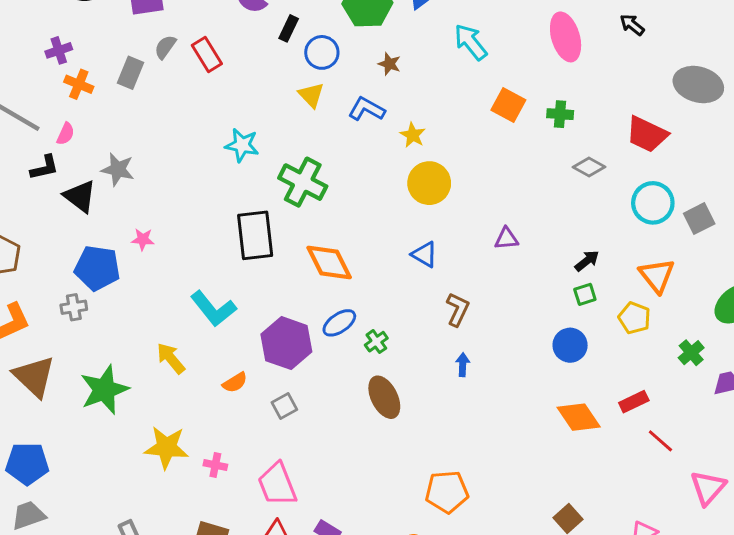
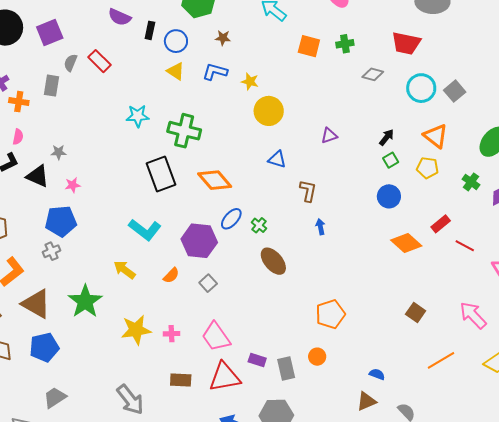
gray star: (118, 169) -> (59, 152), size x0.7
pink star: (143, 239) -> (73, 185), moved
blue pentagon: (27, 464) -> (44, 347), moved

